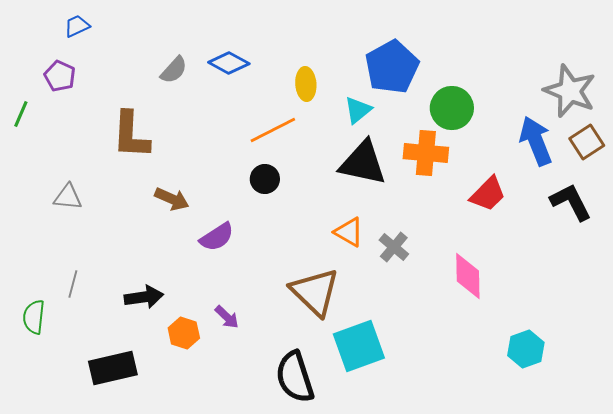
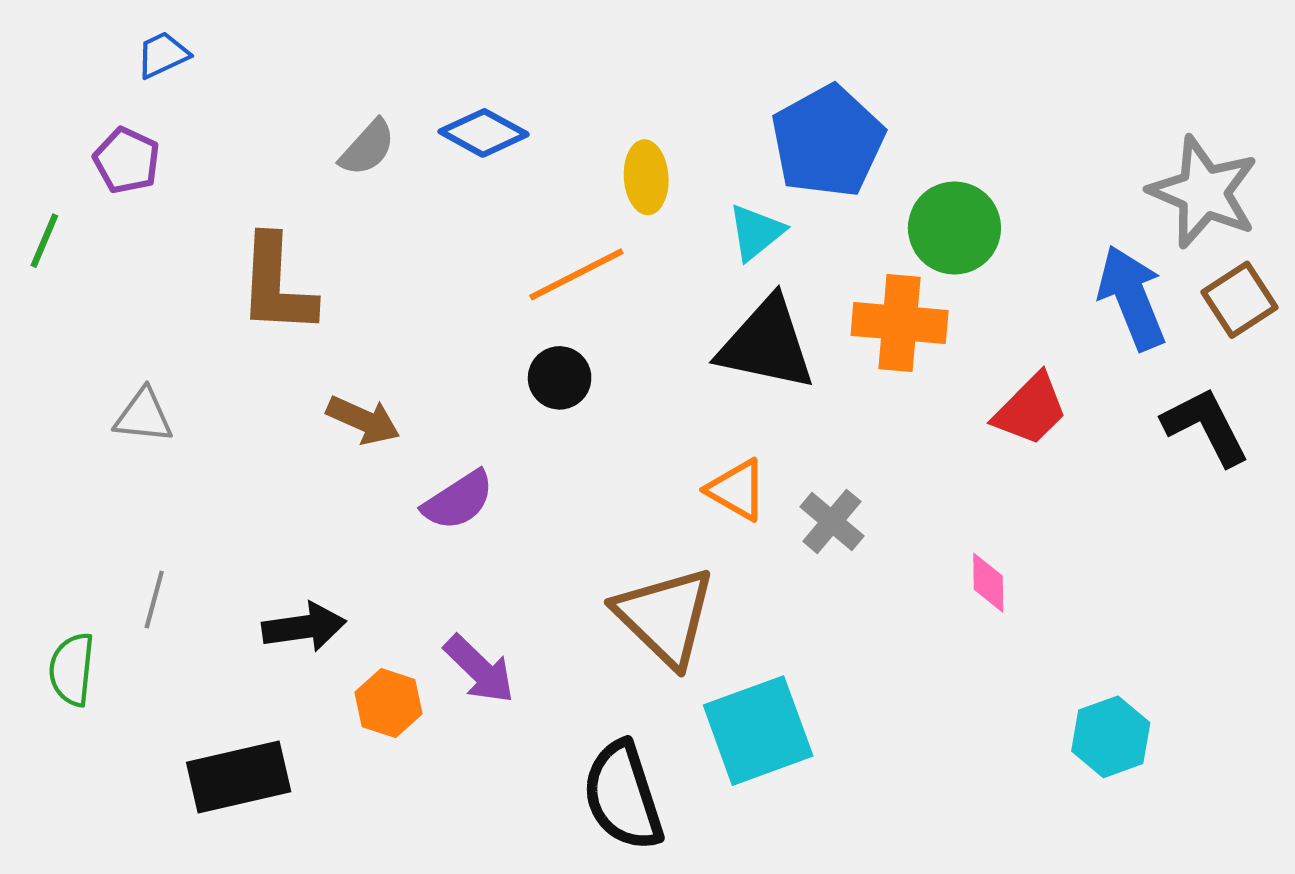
pink diamond: (468, 276) -> (988, 583), size x0.6
purple arrow: (227, 317) -> (479, 669), size x1.4

